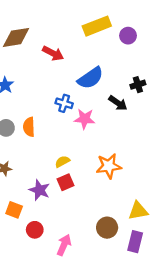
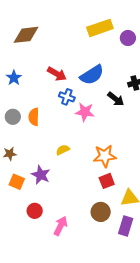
red arrow: (53, 53) -> (57, 74), moved
red square: (66, 182) -> (107, 181), moved
orange square: (14, 210) -> (17, 182), moved

